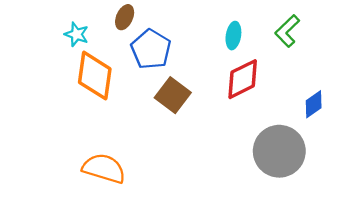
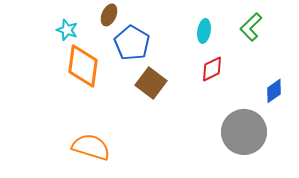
red diamond: (243, 79) -> (212, 69), size x0.7

